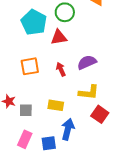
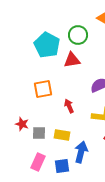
red arrow: (61, 69) -> (69, 106), moved
yellow rectangle: (56, 105) -> (62, 135), moved

